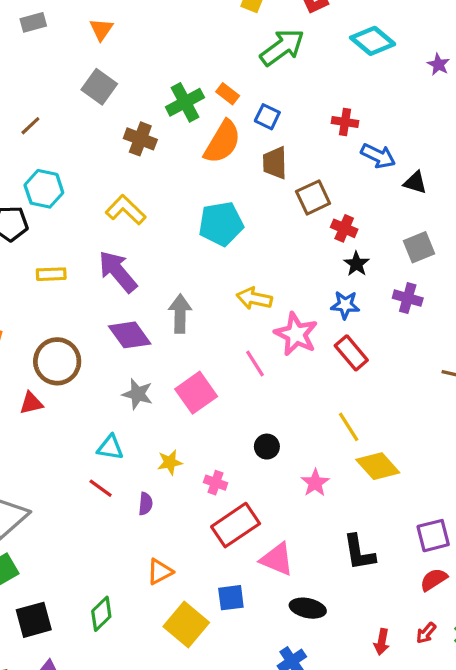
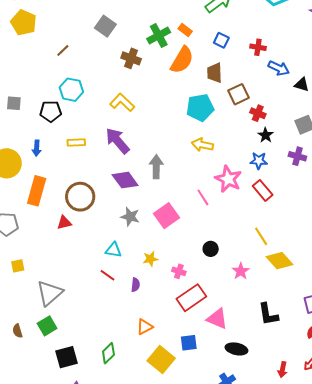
blue square: (267, 117) -> (221, 40), moved
cyan pentagon: (221, 224) -> (200, 108), moved
yellow arrow: (254, 298) -> (202, 145), moved

